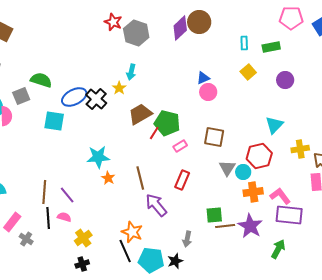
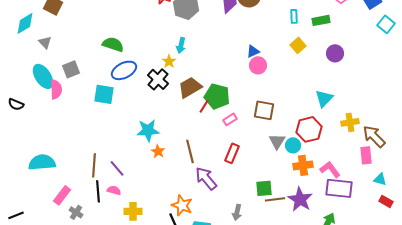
green semicircle: (41, 80) -> (113, 44), moved
black cross: (96, 99) -> (158, 79), moved
yellow cross: (83, 238) -> (133, 211), turned 36

